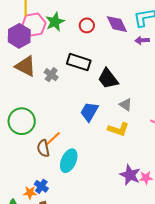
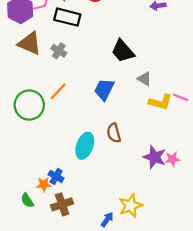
black rectangle: (79, 62) -> (67, 17), moved
yellow L-shape: (118, 129) -> (160, 102), moved
orange line: (53, 139) -> (58, 91), moved
brown semicircle: (43, 148) -> (114, 133), moved

